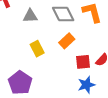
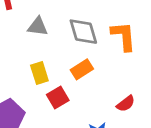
red square: (83, 62) -> (58, 97), moved, turned -35

